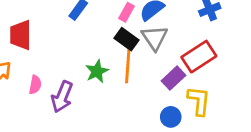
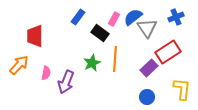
gray triangle: (155, 38) -> (147, 28), moved
black rectangle: (126, 39) -> (100, 33), moved
yellow L-shape: (199, 101) -> (182, 89), moved

